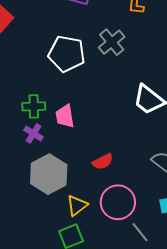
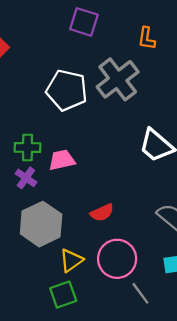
gray cross: (112, 42) -> (118, 79), size x1.4
pink trapezoid: (65, 116) -> (62, 160), turned 85

